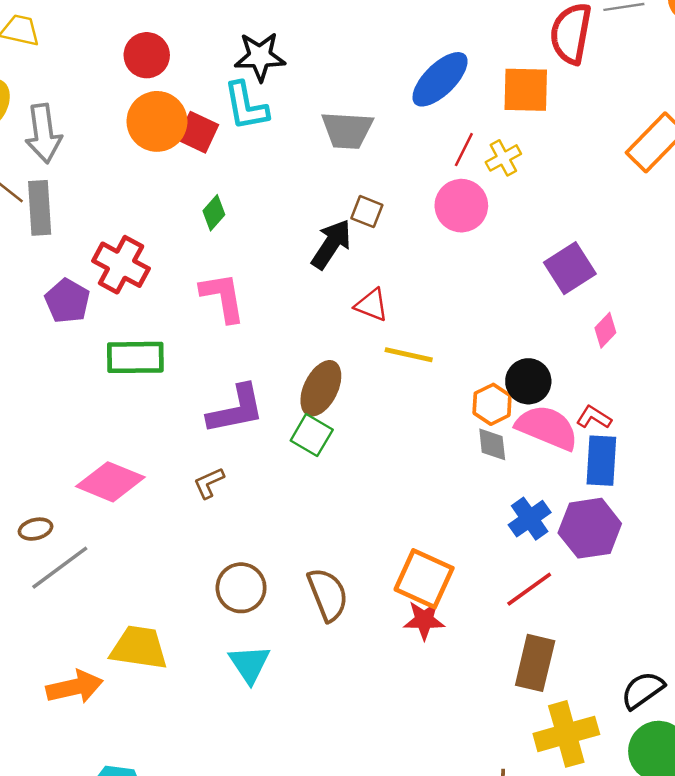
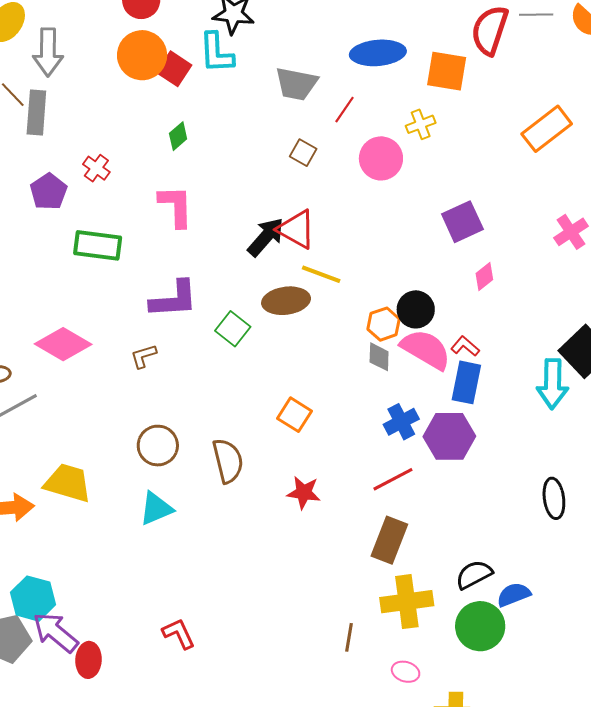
blue ellipse: (440, 79) -> (378, 53), turned 32
red line: (464, 150) -> (345, 110), moved
black arrow: (331, 244) -> (266, 237), moved
red cross: (121, 265) -> (96, 168), size x0.6
red triangle: (372, 305) -> (296, 229), size x1.4
brown ellipse: (321, 388) -> (286, 301), moved, turned 48
orange square: (424, 579) -> (295, 415), moved, size x0.7
cyan triangle: (249, 664) -> (156, 509), turned 33

